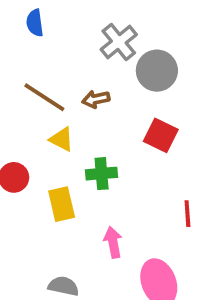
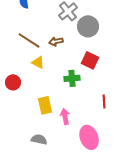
green cross: (102, 174) -> (72, 78), moved
yellow rectangle: (62, 204) -> (45, 105), moved

